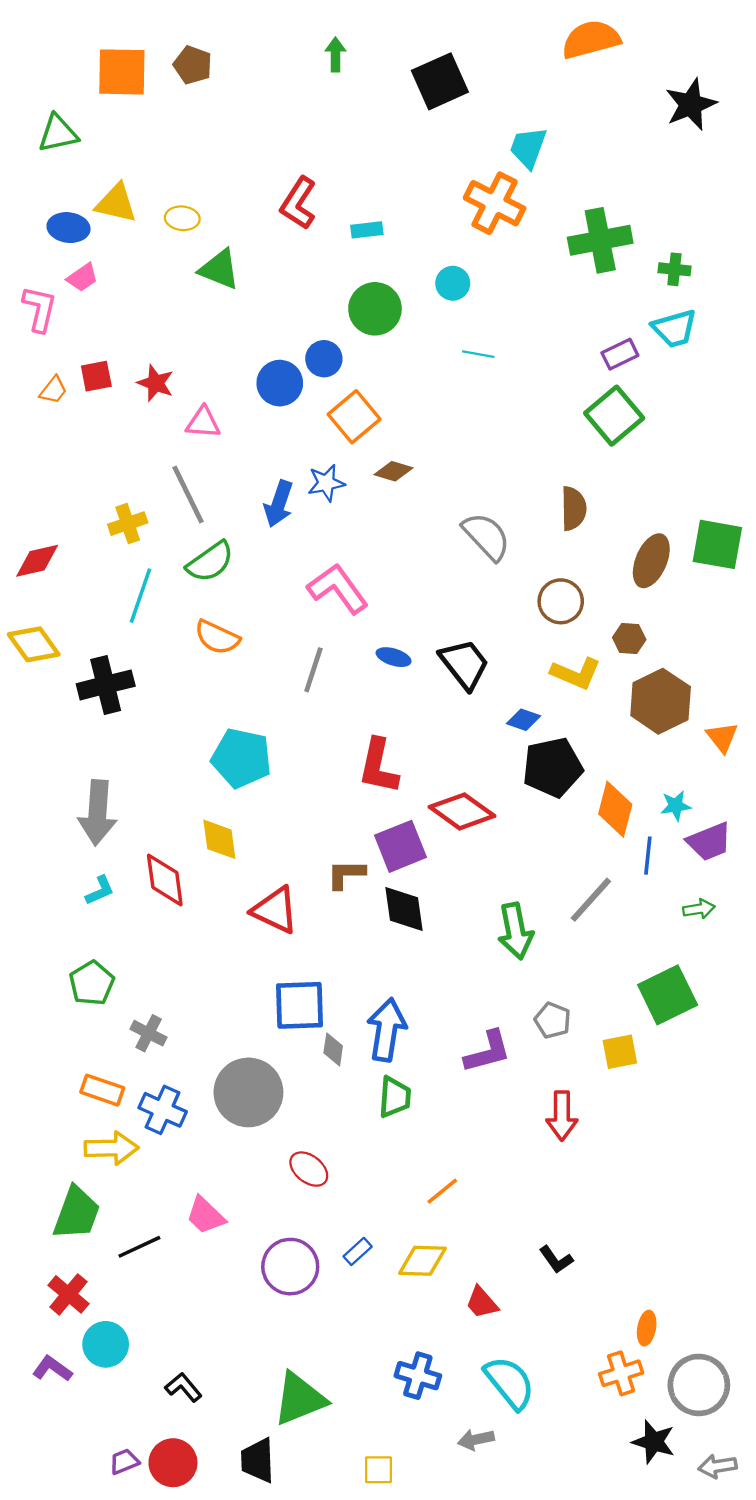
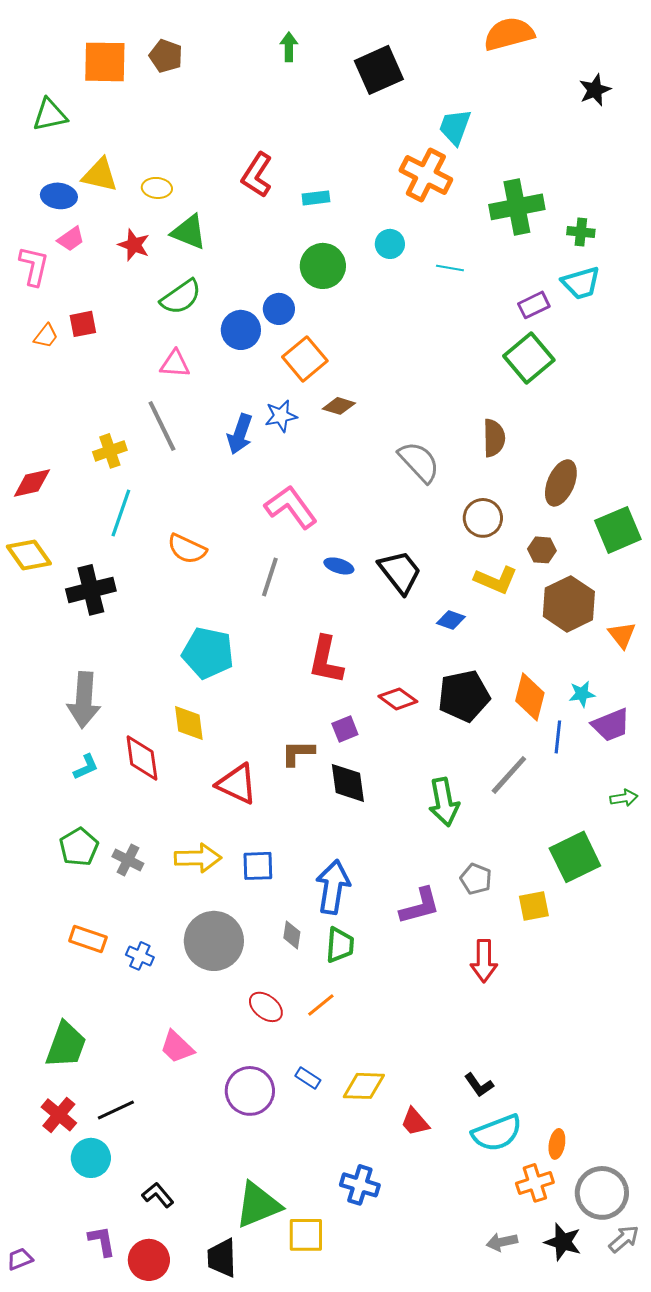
black star: (691, 104) -> (595, 90), size x0.7
cyan line: (478, 354) -> (450, 268), moved
red star: (156, 383) -> (134, 245), moved
green square: (717, 544) -> (618, 530), moved, turned -33
green semicircle: (210, 562) -> (181, 297), moved
black pentagon: (553, 767) -> (464, 696), moved
red diamond: (462, 811) -> (398, 699), size x0.7
purple square: (401, 846) -> (345, 729), size x0.6
green arrow: (699, 909) -> (624, 798), moved
blue square: (300, 1005) -> (258, 866), size x0.7
gray cross: (149, 1033) -> (128, 860), moved
gray diamond: (333, 1049) -> (292, 935), moved
blue cross: (163, 1110) -> (140, 956), size x0.7
yellow arrow: (111, 1148) -> (198, 858), moved
orange line: (442, 1191) -> (321, 1005), moved
black line: (139, 1247) -> (116, 1110), moved
blue rectangle: (358, 1251) -> (308, 1078), turned 75
purple L-shape: (52, 1369) -> (102, 1241), moved, turned 44
cyan semicircle: (510, 1383) -> (497, 1133), moved, turned 108
gray arrow: (476, 1440) -> (502, 1242), moved
purple trapezoid: (124, 1462) -> (20, 1259), moved
gray arrow: (717, 1466) -> (624, 1239), moved, turned 148
yellow square: (378, 1470) -> (306, 1235), moved, size x1.4

